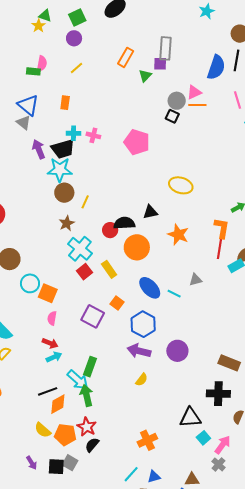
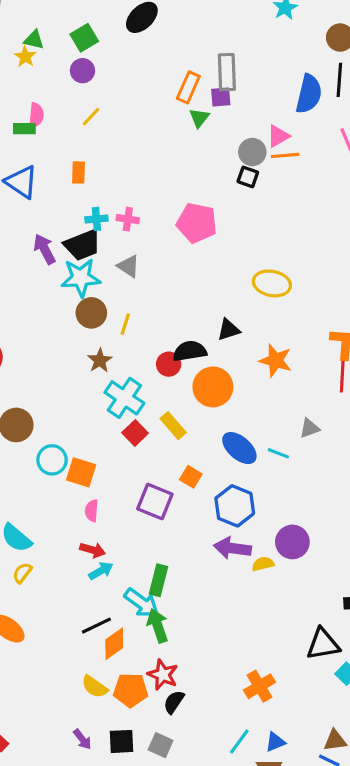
orange rectangle: (126, 57) -> (188, 87), moved
gray triangle: (24, 123) -> (128, 266), moved
yellow semicircle: (142, 380) -> (263, 564), moved, turned -136
gray square: (70, 463) -> (161, 745), moved

